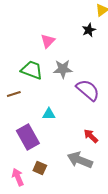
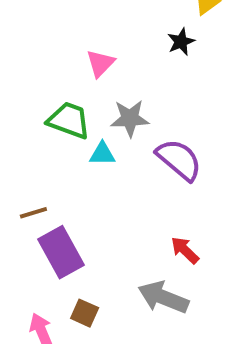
brown line: (14, 94) -> (33, 213), moved
cyan triangle: (49, 114) -> (102, 154), moved

